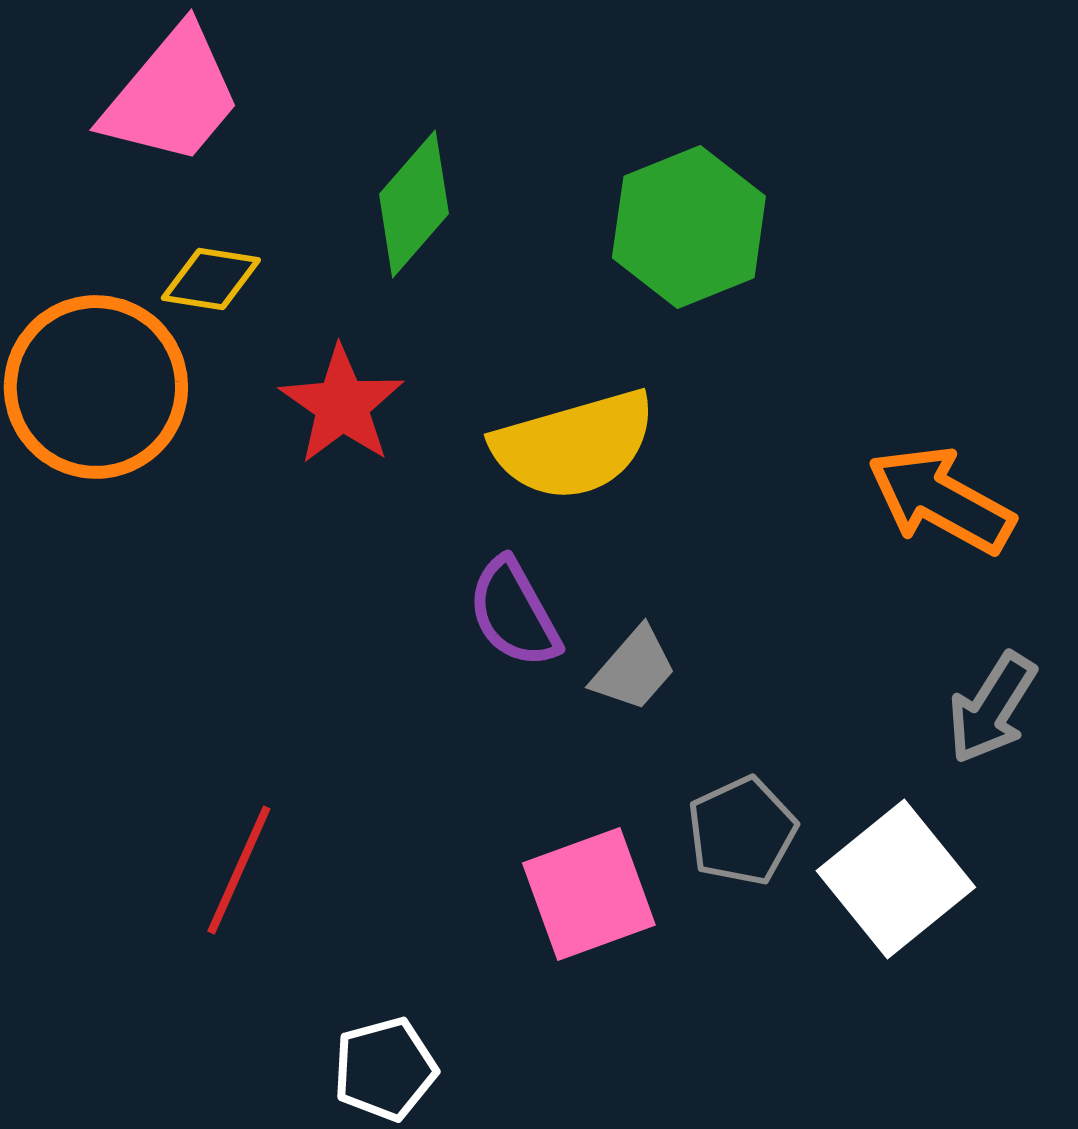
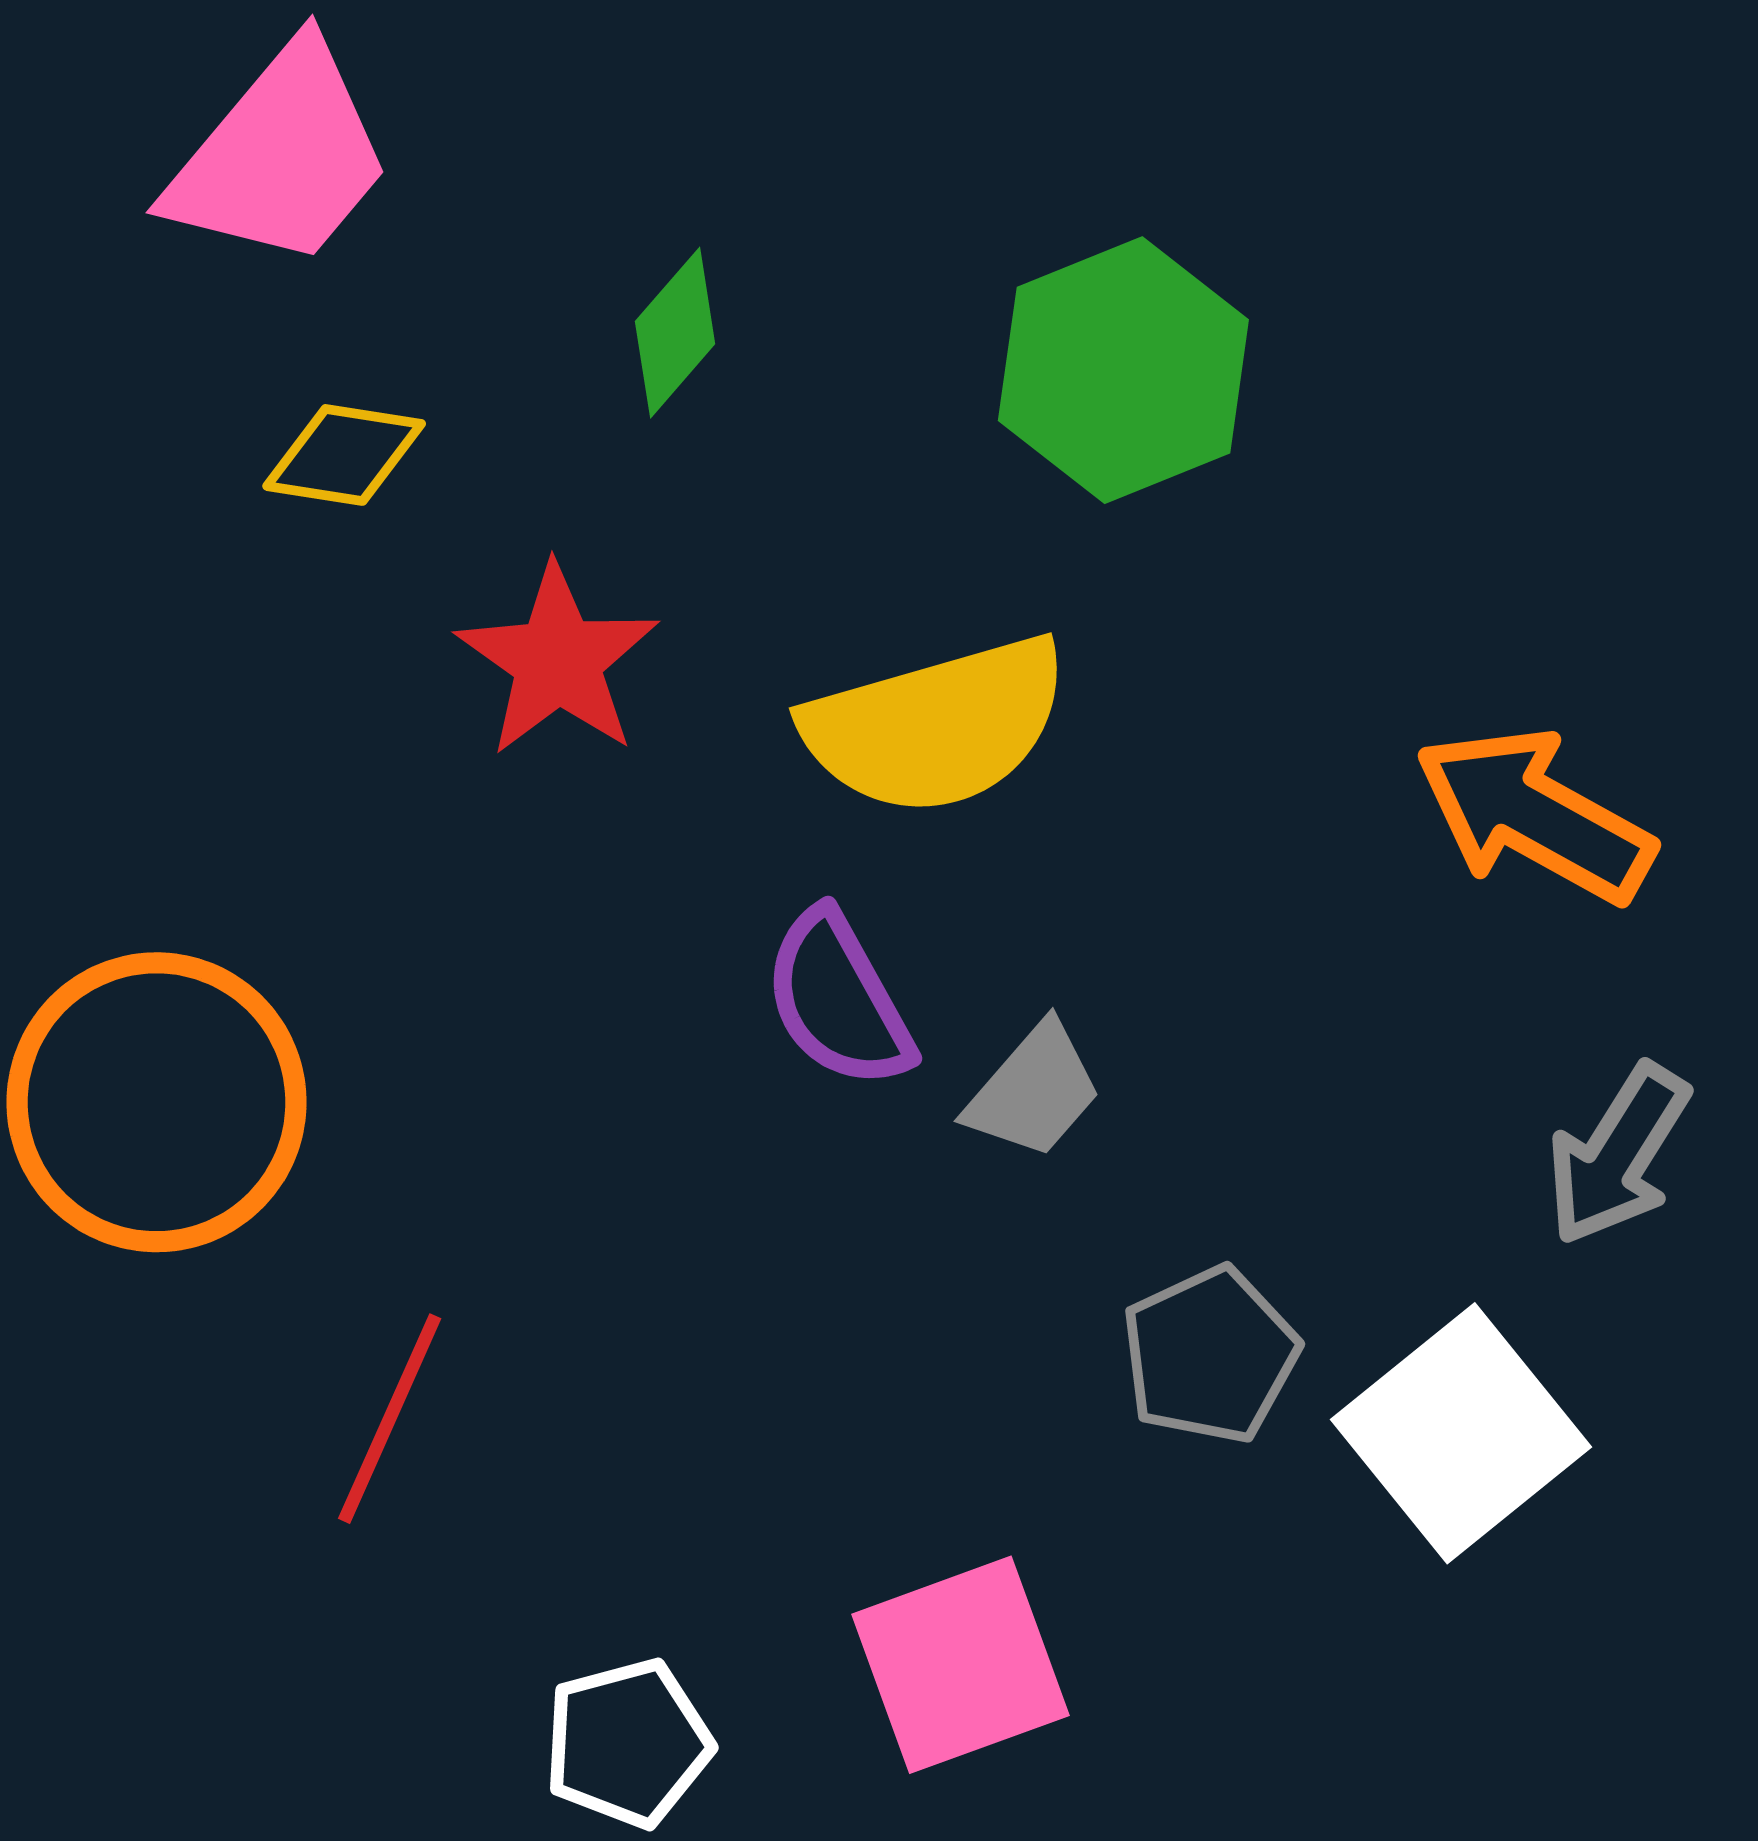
green diamond: (414, 204) -> (675, 333), size x0.7
orange circle: (96, 387) -> (157, 1102), moved
pink square: (589, 894) -> (960, 1665), moved

